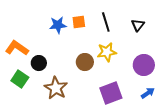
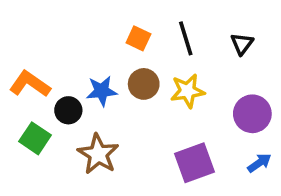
orange square: (79, 22) -> (138, 38), turned 32
blue star: (58, 25) -> (102, 91), moved
brown circle: (85, 62) -> (144, 84), moved

